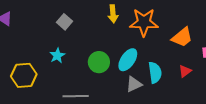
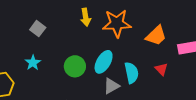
red triangle: (185, 71) -> (161, 69), turned -32

